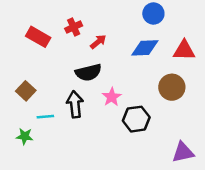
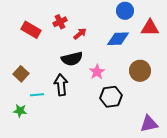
red triangle: (184, 50) -> (150, 28), moved
pink star: (112, 97) -> (97, 72), moved

